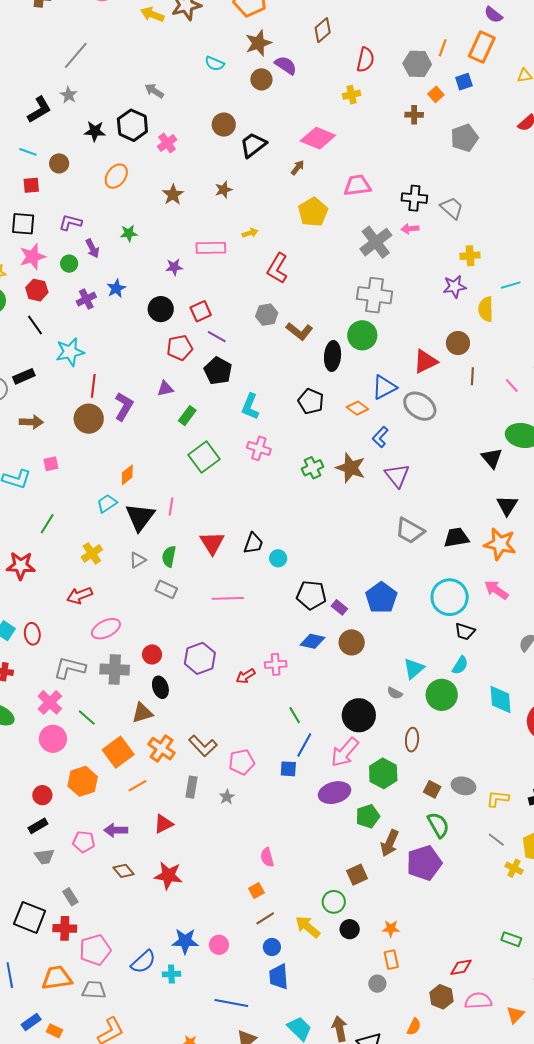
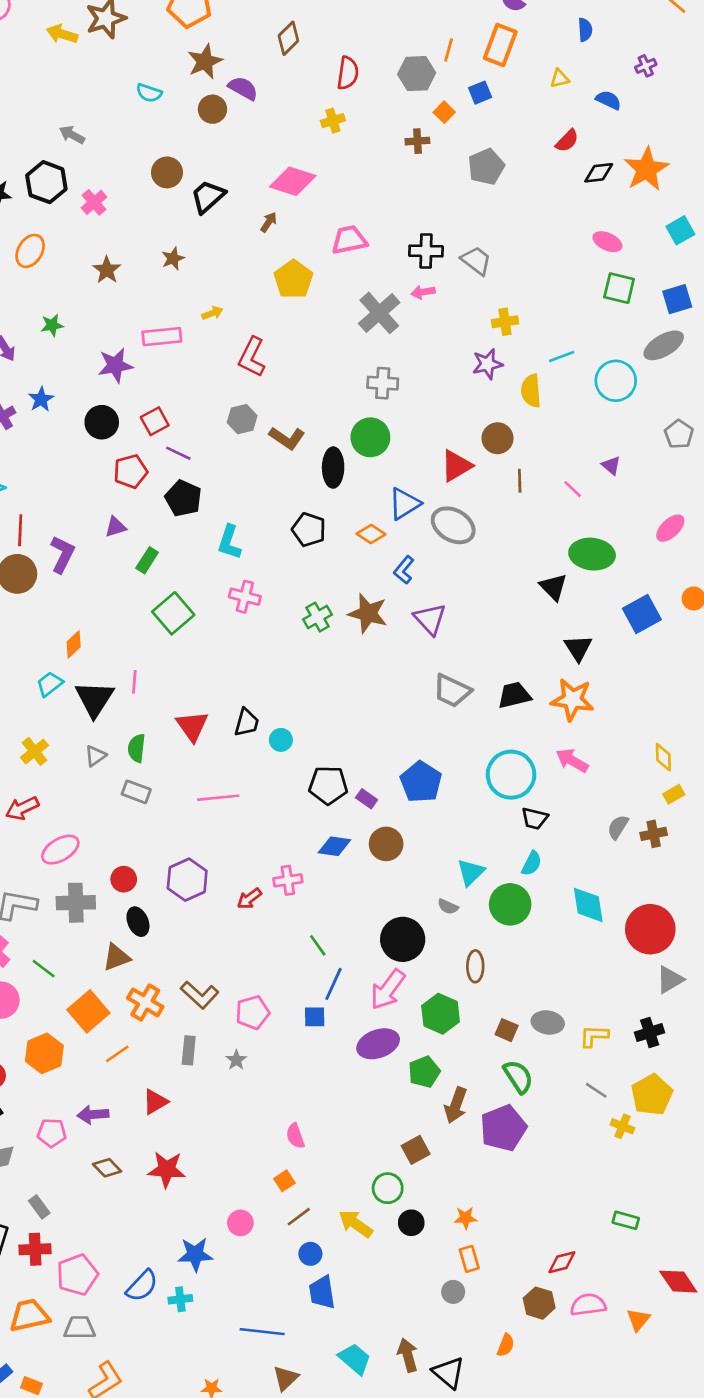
purple star: (174, 267) -> (115, 365), size x1.5
gray cross: (375, 295) -> (383, 383), size x0.7
pink circle: (219, 945) -> (240, 1223), moved

